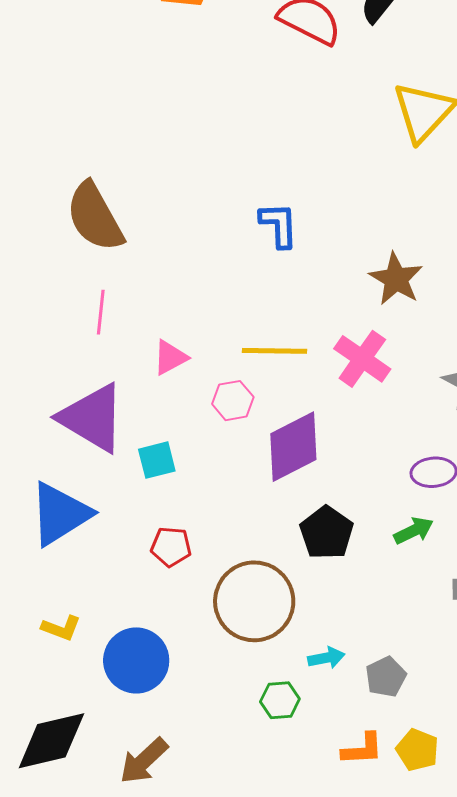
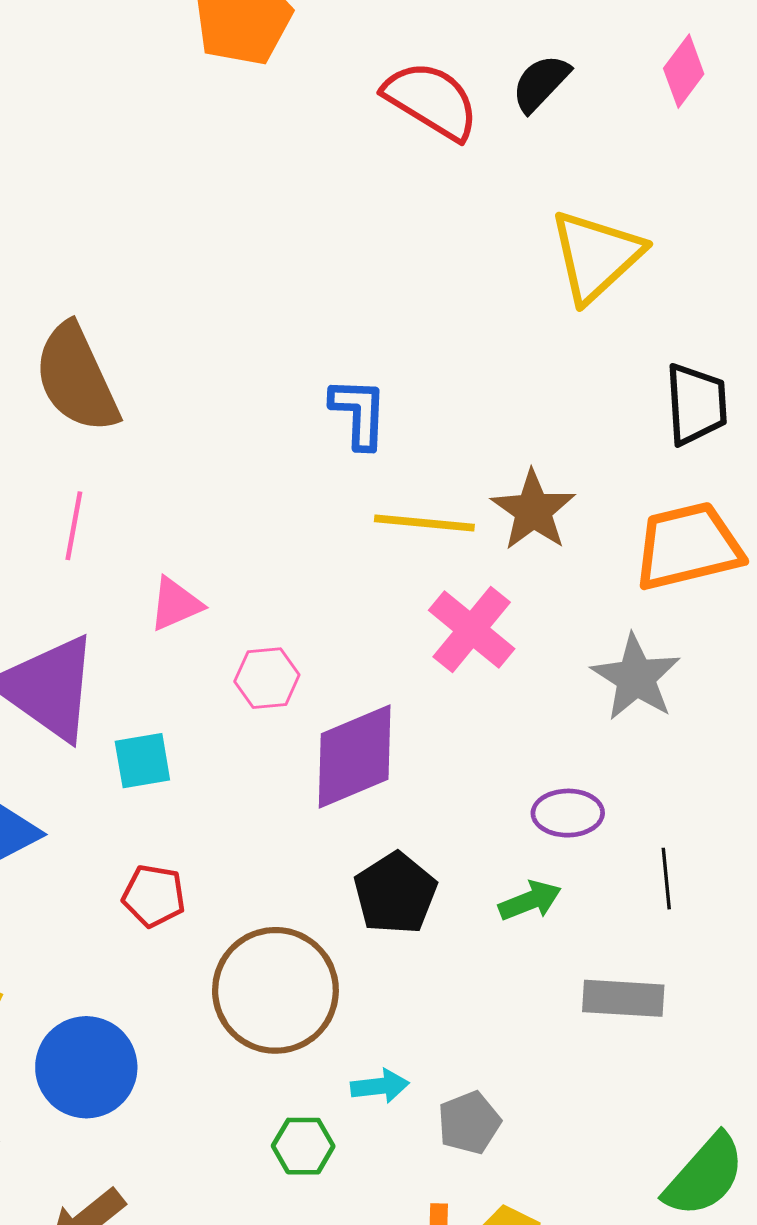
yellow line: (275, 351) -> (424, 523), moved

